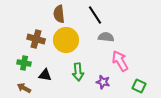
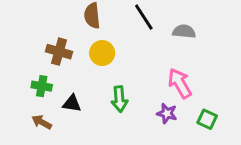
gray semicircle: (106, 37) -> (184, 31), moved
yellow circle: (66, 40) -> (102, 53), size x0.7
purple star: (103, 82) -> (167, 113), moved

